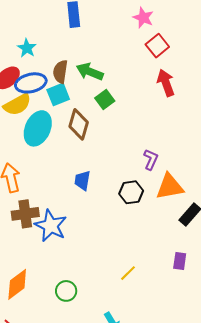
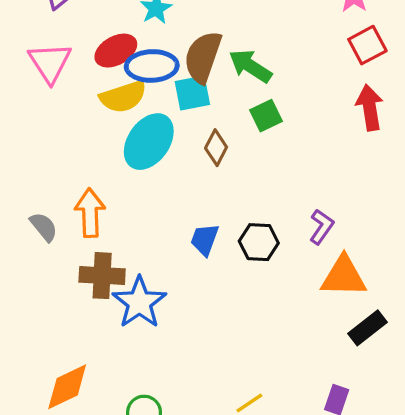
brown semicircle: (60, 72) -> (203, 57), size x1.4
brown diamond: (79, 124) -> (216, 148), size x0.7
black hexagon: (131, 192) -> (259, 242), moved

